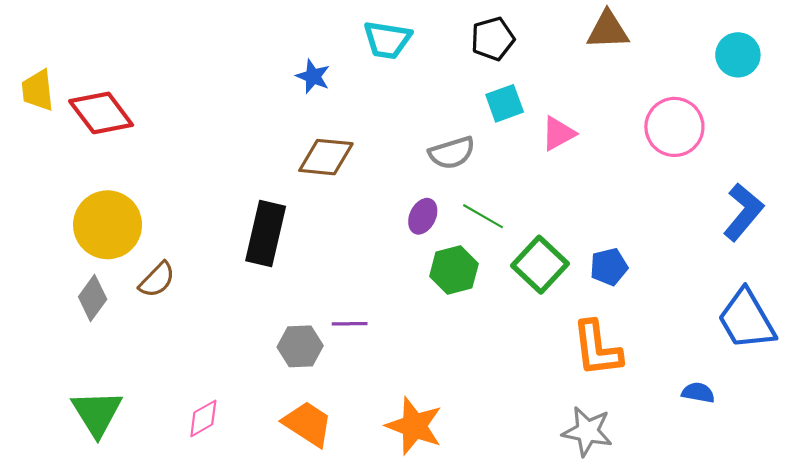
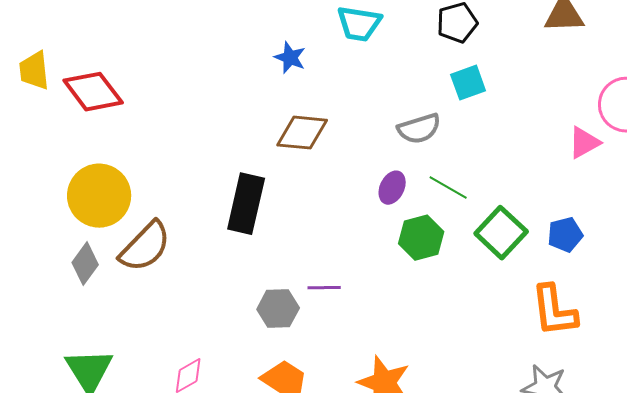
pink triangle: (558, 133) -> (584, 143), moved
brown semicircle: (157, 280) -> (145, 247), size x1.5

